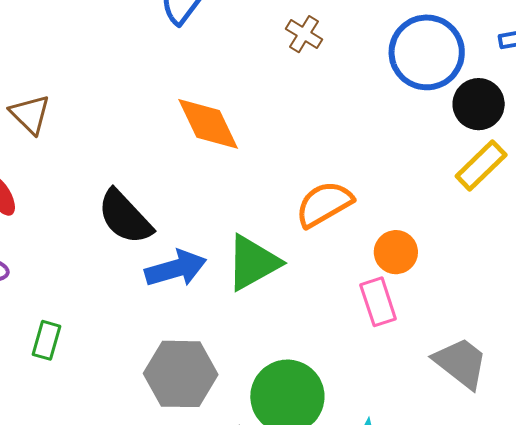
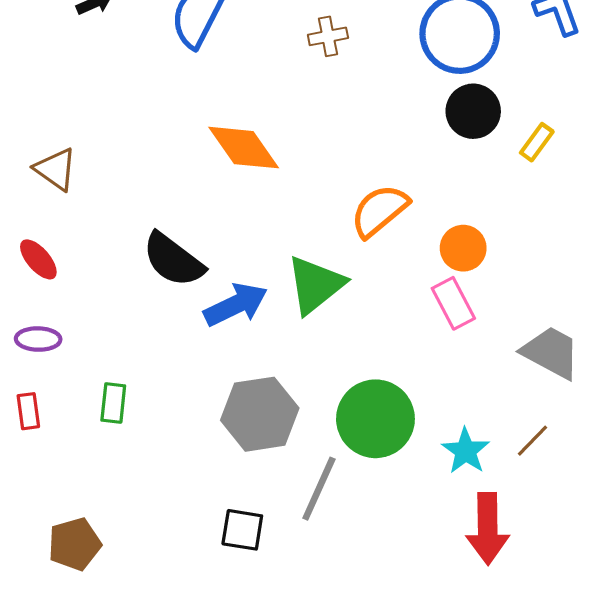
brown cross: (304, 34) -> (328, 36), turned -33
black circle: (479, 104) -> (473, 111), moved
yellow rectangle: (481, 165) -> (537, 142), size x0.7

